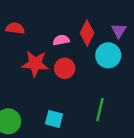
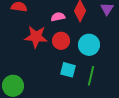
cyan circle: (108, 55) -> (89, 45), moved
cyan square: (54, 119) -> (68, 70), moved

